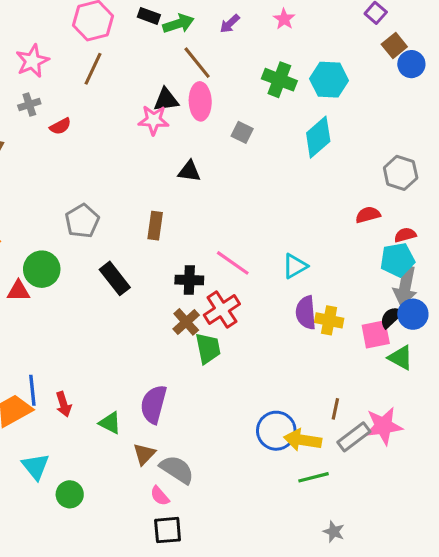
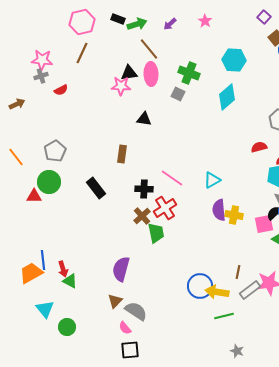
pink star: (32, 61) -> (42, 60), moved, turned 30
green cross: (279, 80) -> (189, 73), moved
gray pentagon: (82, 221) -> (55, 151), moved
green triangle: (110, 423) -> (70, 281), moved

